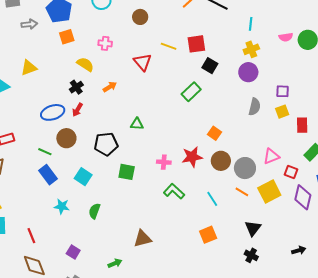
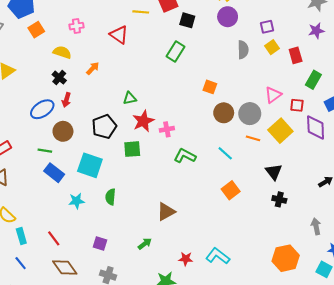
red star: (192, 157) -> (143, 121), moved
cyan square: (83, 177) -> (90, 165), size x1.4

